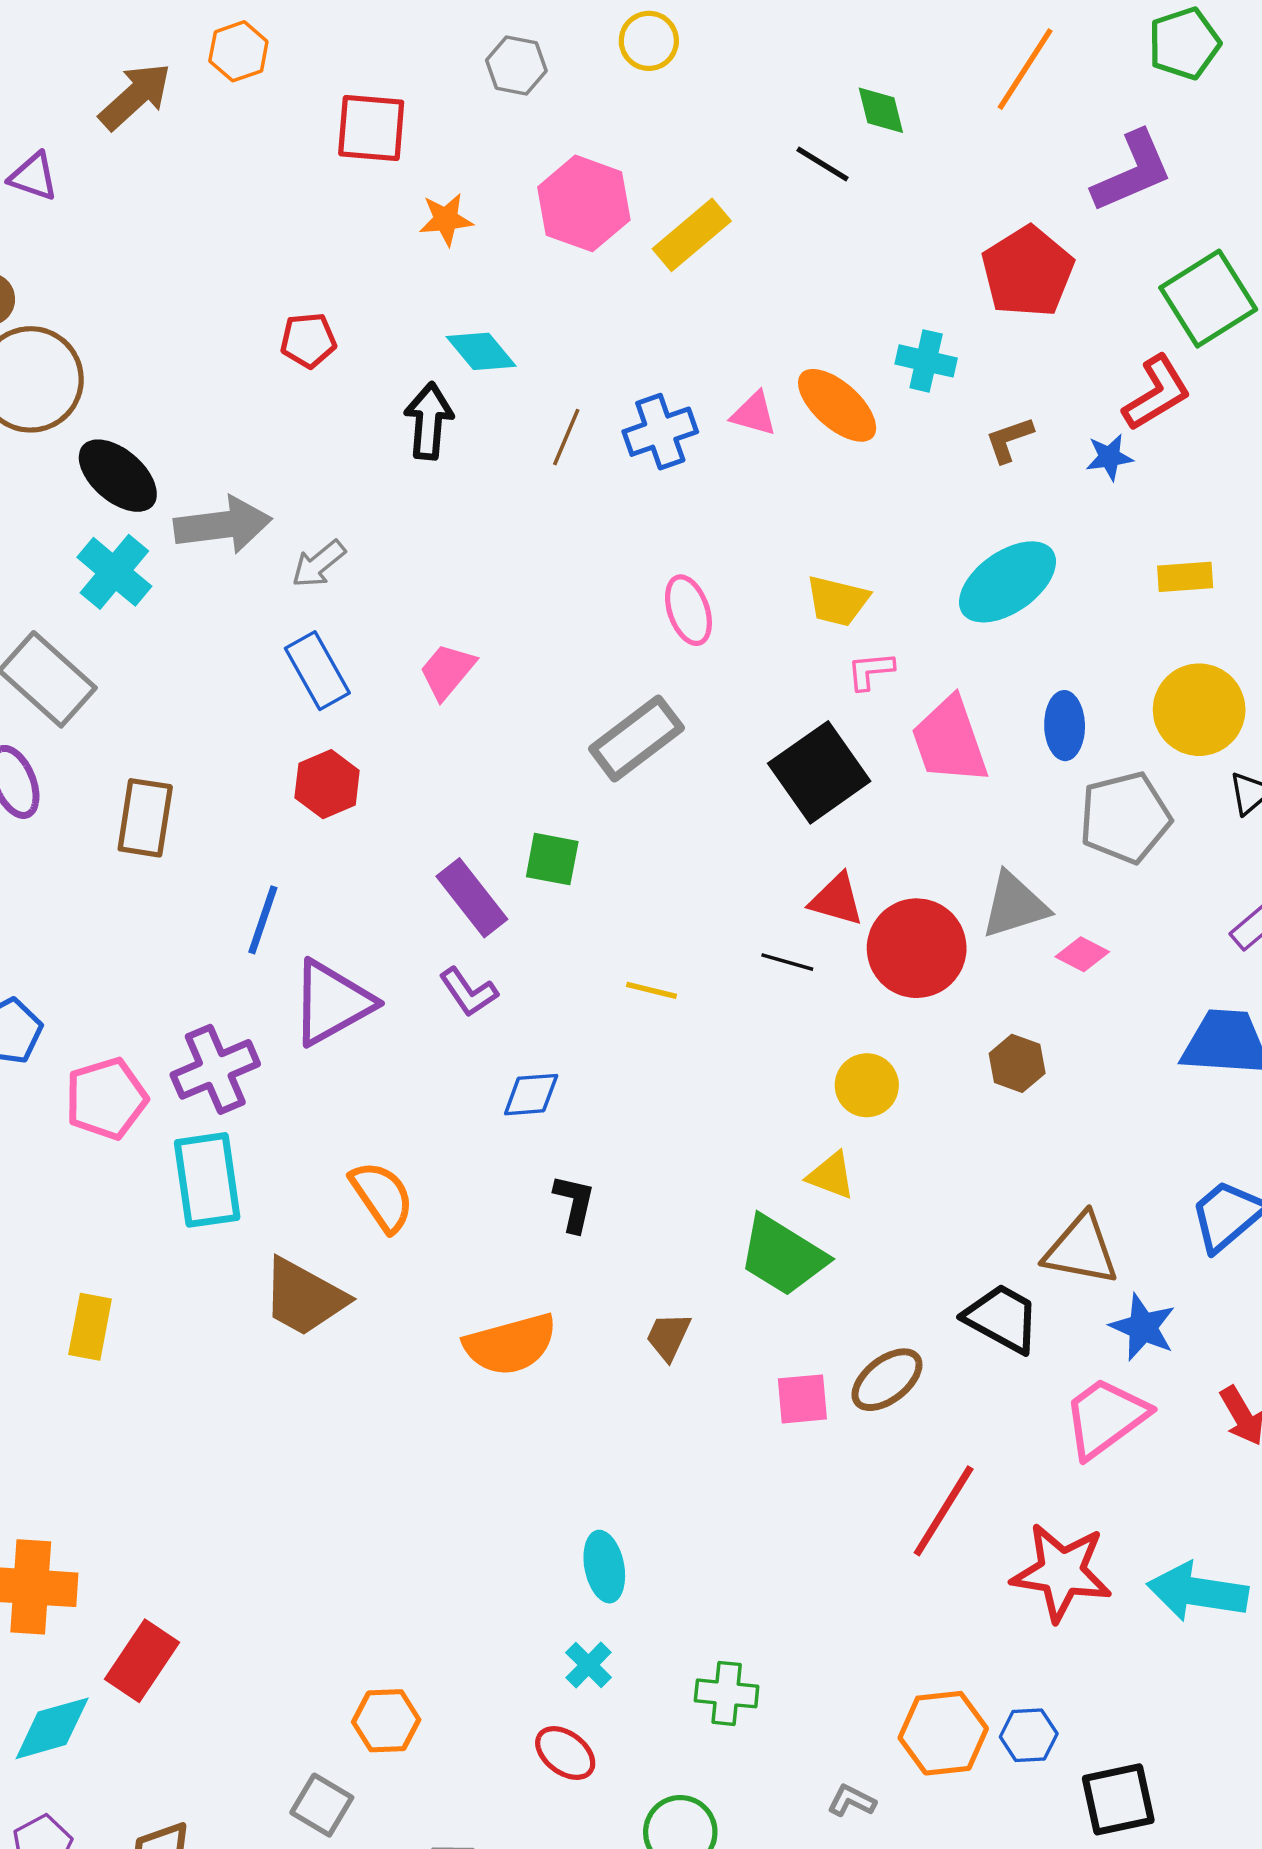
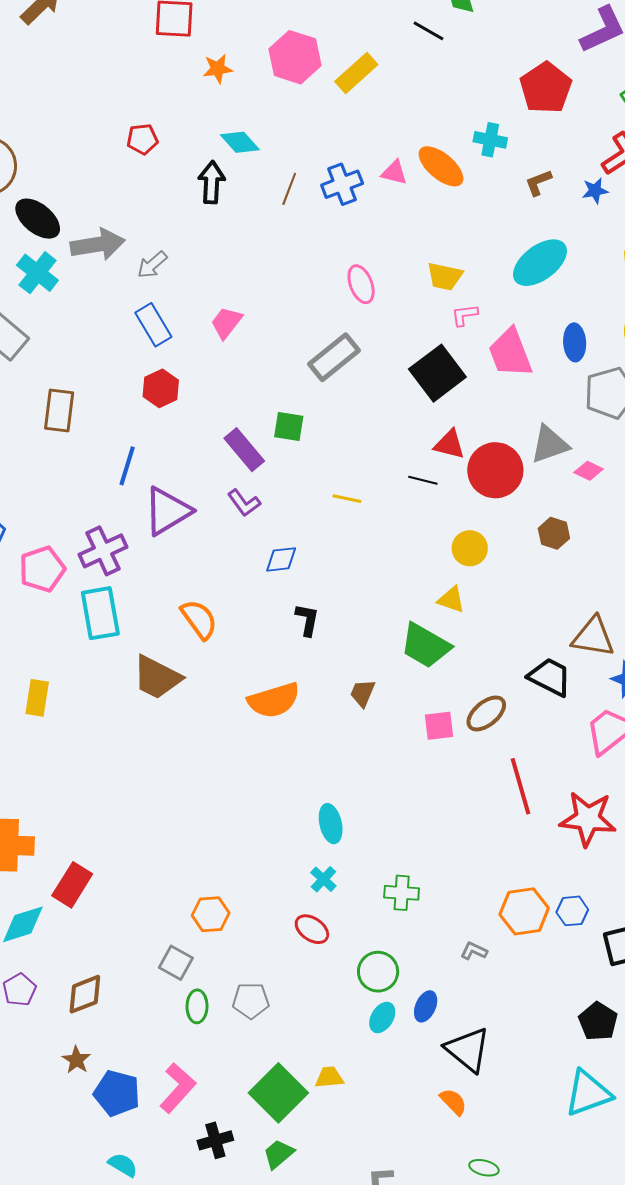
red line: (944, 1511) -> (520, 786), turned -46

